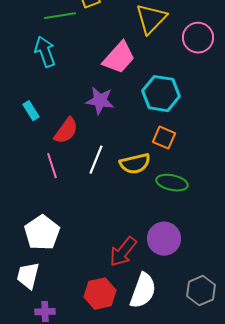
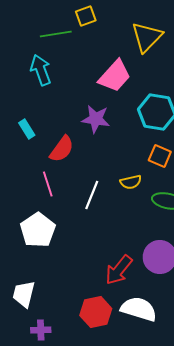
white line: (96, 160) -> (92, 195), moved
yellow semicircle: (135, 164) -> (131, 182), size x0.7
white pentagon: (42, 233) -> (38, 230), moved
white semicircle: (143, 291) -> (139, 309), turned -93

